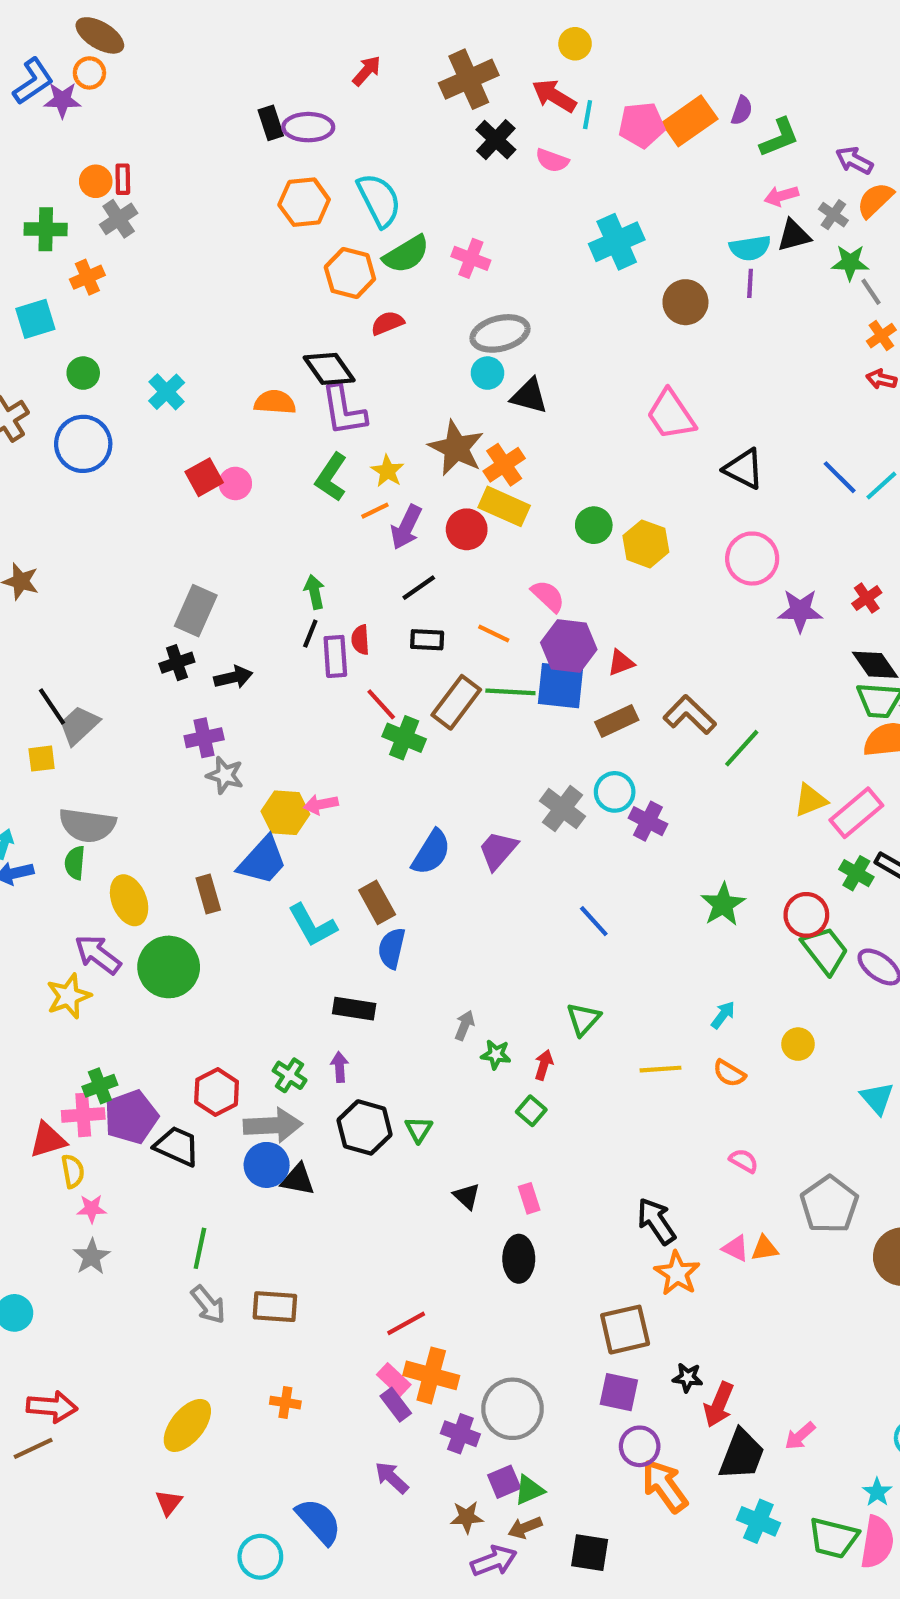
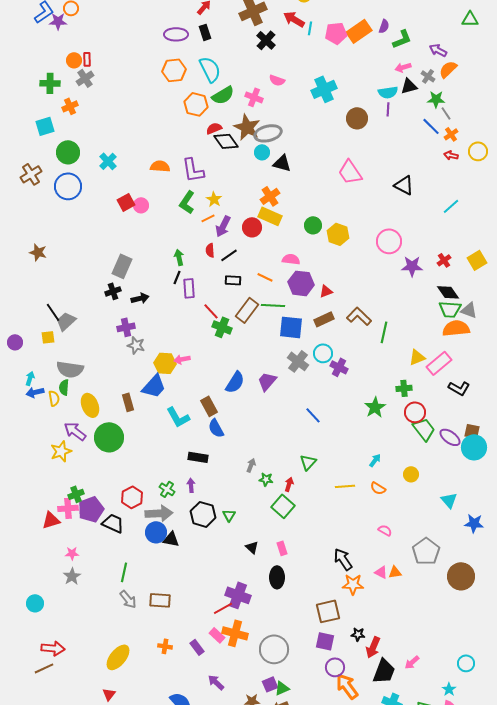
black rectangle: (271, 123) -> (205, 32), moved
pink semicircle: (552, 160) -> (277, 80), moved
black diamond: (329, 369) -> (226, 141), moved
green circle: (83, 373) -> (68, 152), size x1.5
brown star: (456, 448) -> (247, 127), moved
black triangle: (744, 469) -> (404, 185), moved
blue line: (840, 477) -> (431, 126), moved
pink semicircle: (548, 596) -> (291, 259), turned -36
red semicircle: (360, 640) -> (210, 250), moved
blue square: (560, 686) -> (291, 327), moved
green line: (742, 748) -> (384, 332), turned -30
green cross: (856, 873) -> (404, 388), moved, turned -35
blue semicircle: (392, 948) -> (216, 428), turned -42
green square: (531, 1111) -> (283, 506), size x1.6
yellow semicircle: (73, 1171) -> (54, 398), moved
orange star: (677, 1273) -> (353, 584), turned -30
purple rectangle: (396, 1405) -> (197, 647), moved
purple cross: (460, 1434) -> (238, 595), moved, size x1.4

